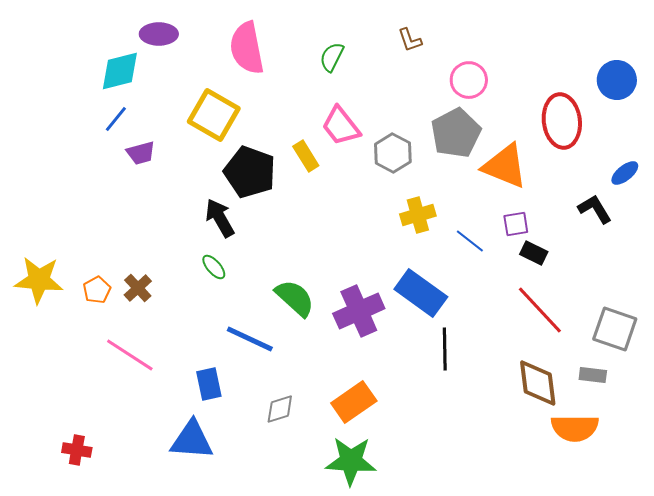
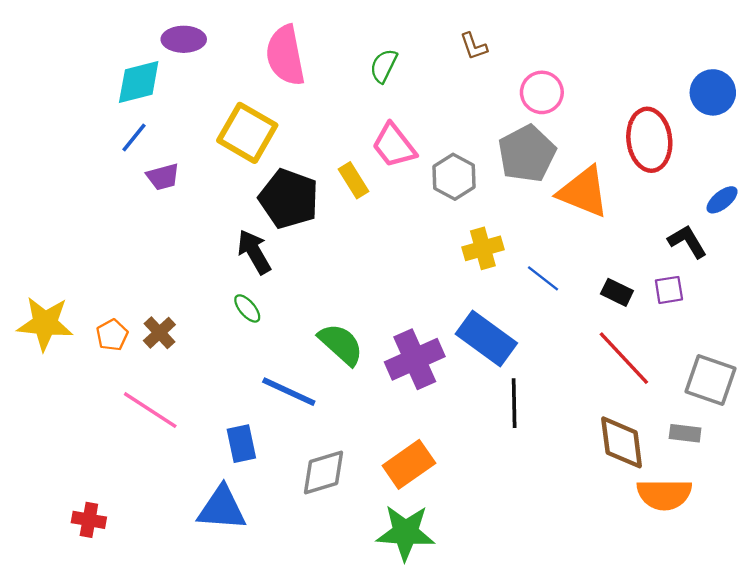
purple square: (516, 224) -> (669, 290), moved
gray diamond: (280, 409) -> (323, 473), size x1.4

